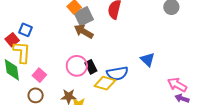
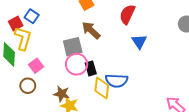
gray square: (84, 16) -> (73, 47), moved
blue triangle: (148, 60) -> (139, 42), moved
yellow diamond: (105, 83) -> (102, 88), turned 70

